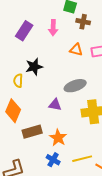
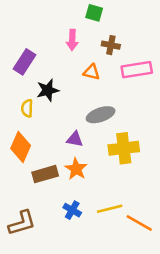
brown cross: (83, 22) -> (111, 45), moved
purple rectangle: (24, 31) -> (24, 62), moved
orange triangle: (76, 50) -> (92, 72), moved
orange star: (58, 138) -> (76, 169), moved

